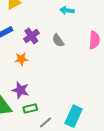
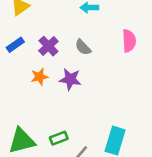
purple star: (20, 90) -> (70, 79), moved

